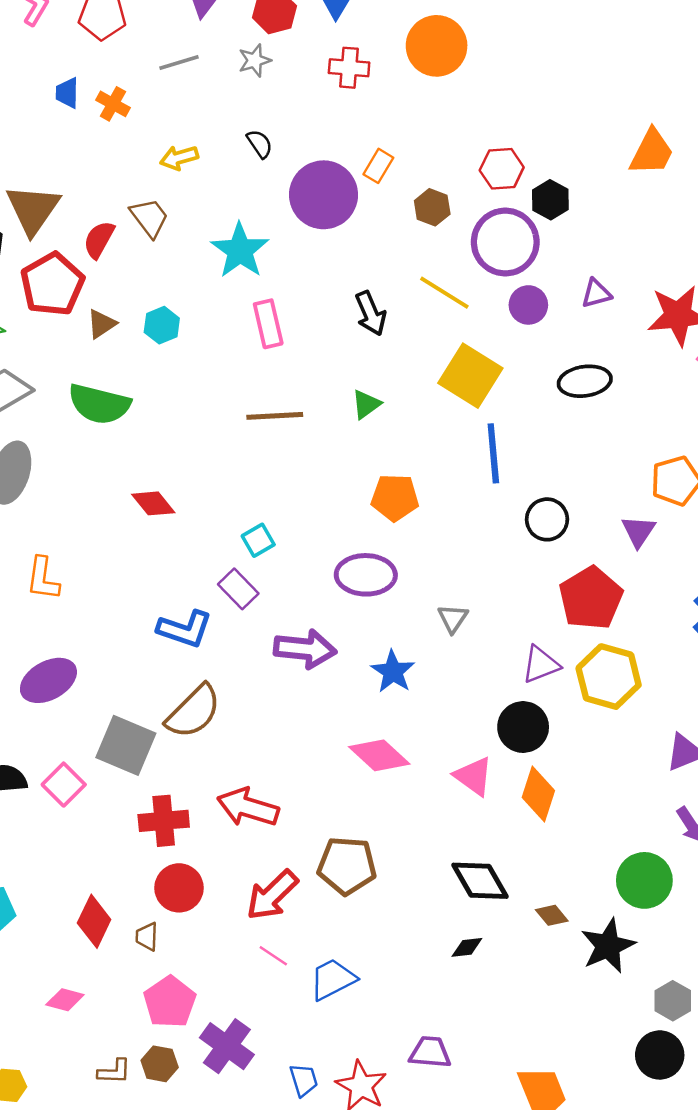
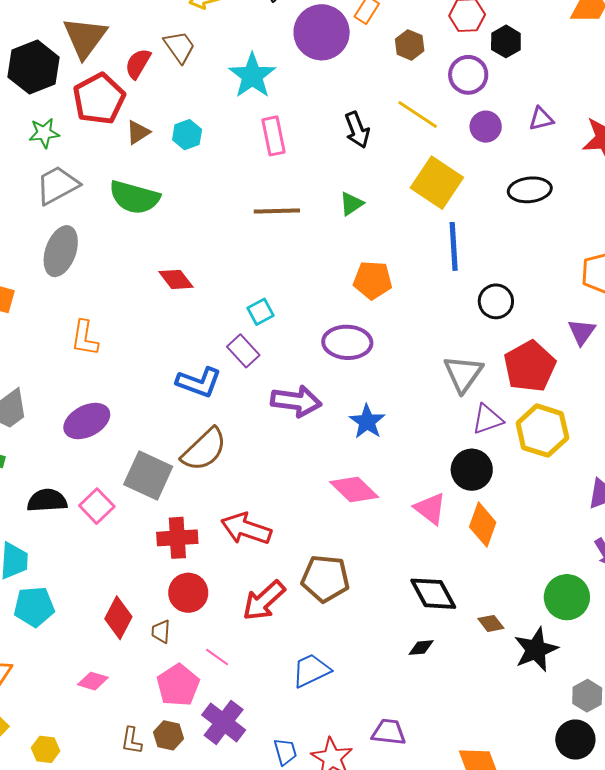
purple circle: (505, 242) -> (468, 75), size x0.7
purple triangle: (638, 531) -> (582, 332), moved
gray triangle: (453, 618) -> (463, 374), moved, size x1.6
pink line: (273, 956) -> (217, 657), moved
brown L-shape: (114, 1072) -> (131, 741), turned 96

